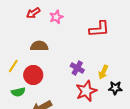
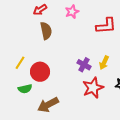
pink star: (56, 17) -> (72, 12), moved
brown semicircle: (39, 46) -> (46, 31), moved, turned 78
yellow arrow: (103, 72) -> (104, 63), moved

